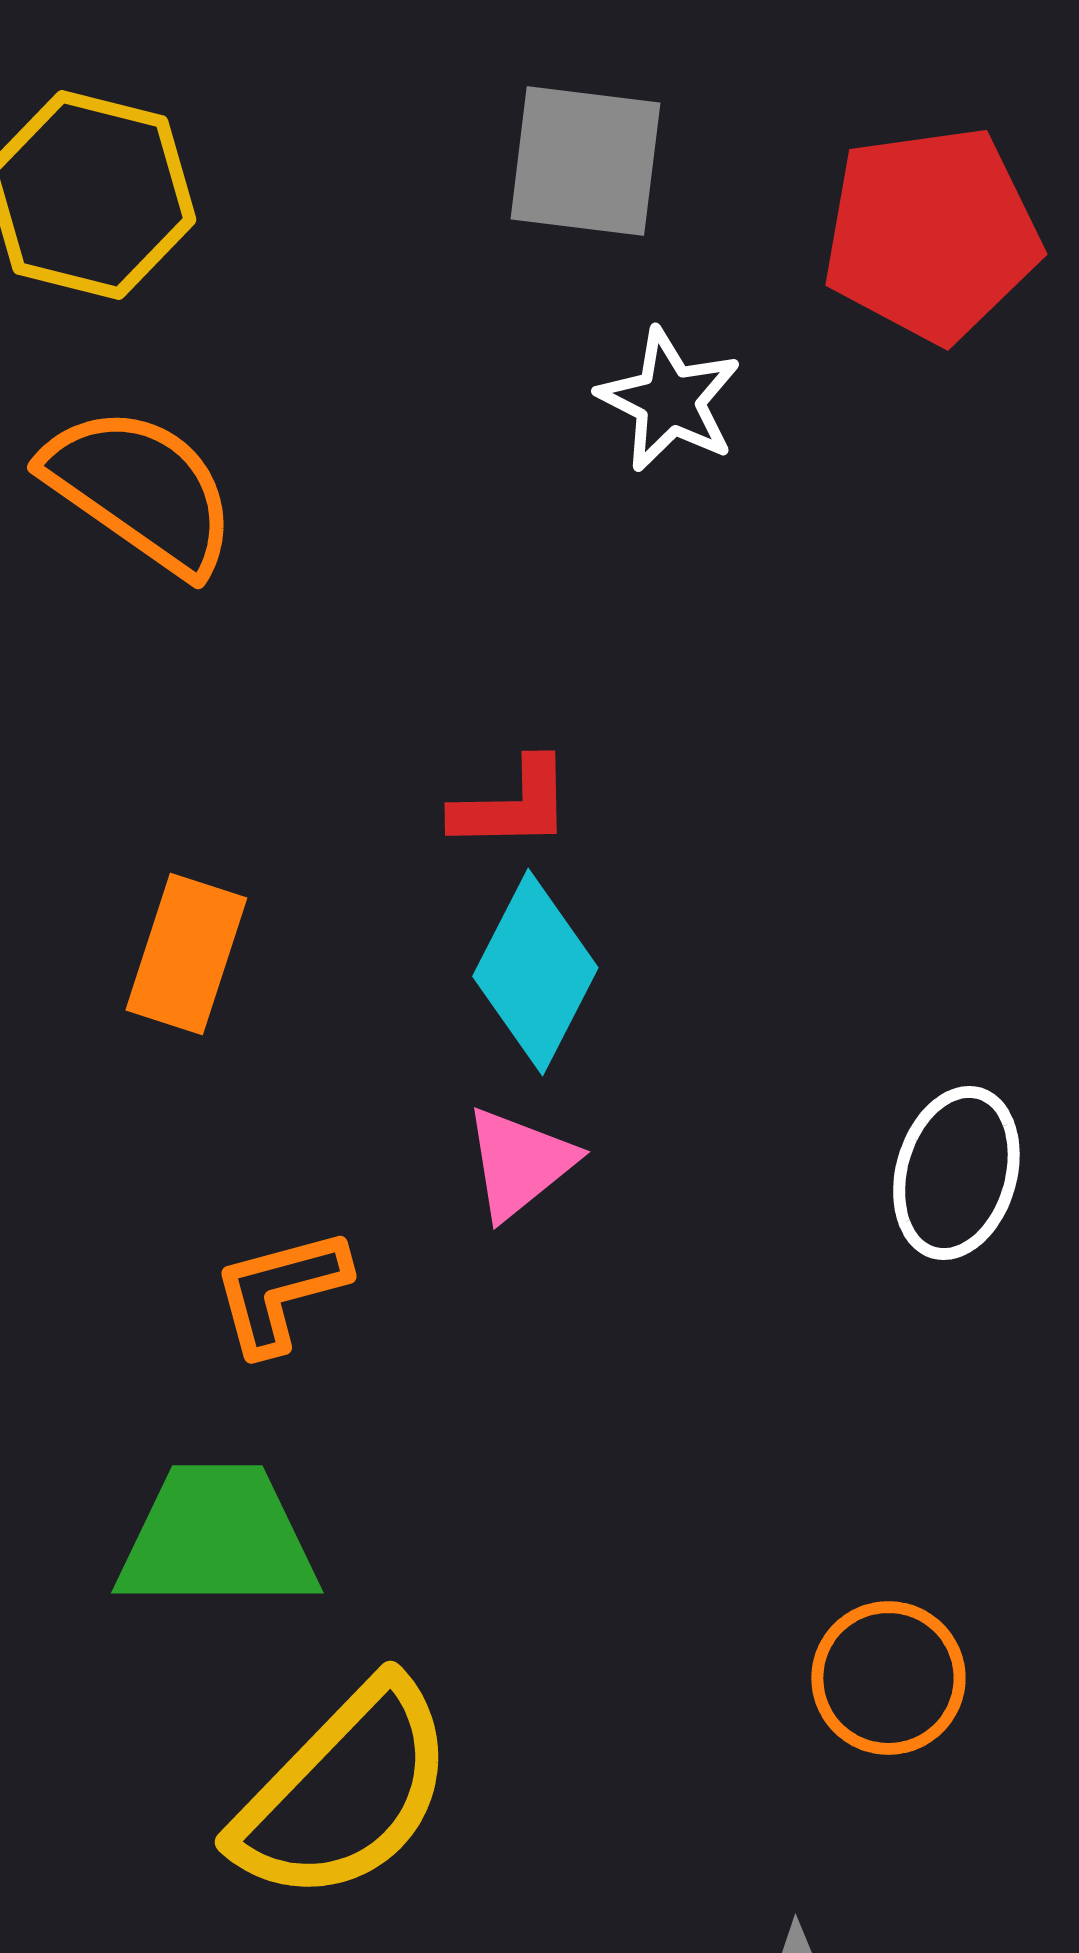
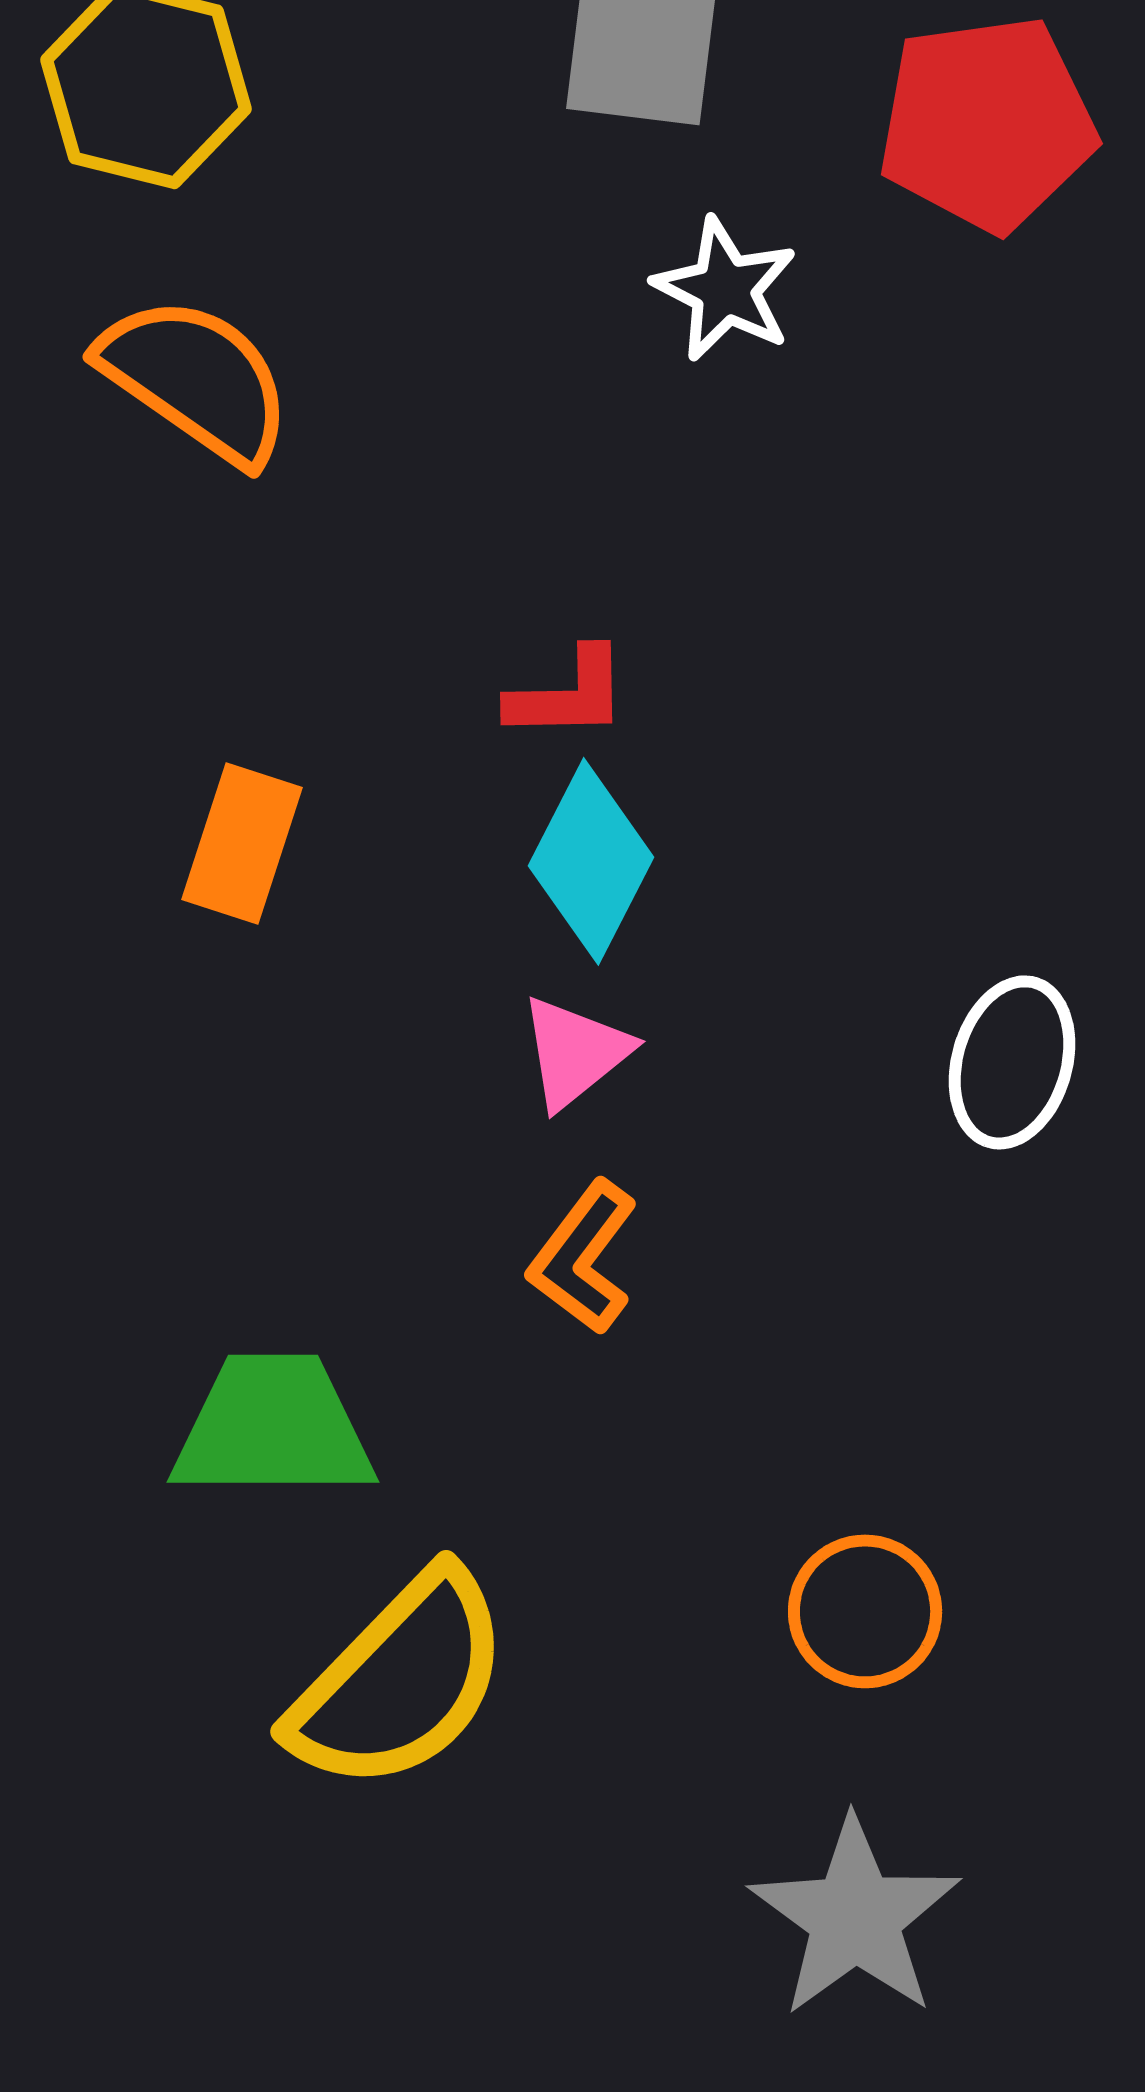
orange L-shape: (280, 1291) -> (583, 1257), moved, turned -38
orange circle: (888, 1678) -> (865, 1611), moved

